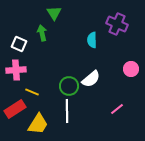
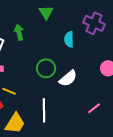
green triangle: (54, 13) -> (46, 12), moved
green circle: (69, 86) -> (46, 68), moved

